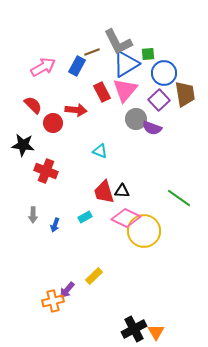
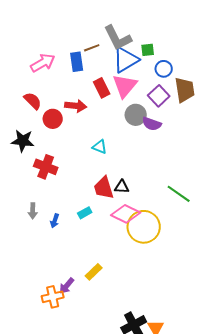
blue rectangle: (77, 66) -> (77, 62), turned -36
blue circle: (164, 73) -> (164, 69), size x0.7

